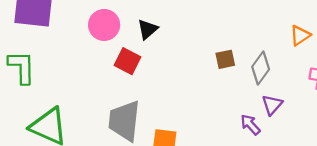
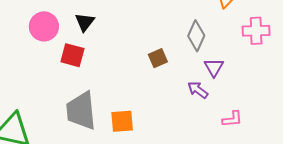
brown square: (225, 59) -> (158, 58), moved

